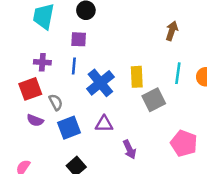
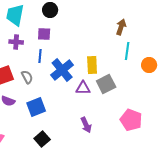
purple cross: (42, 62) -> (16, 42), moved
cyan line: (178, 73) -> (127, 51), moved
gray semicircle: (56, 102) -> (27, 77), moved
purple triangle: (104, 124) -> (83, 88), moved

